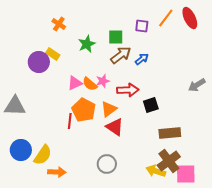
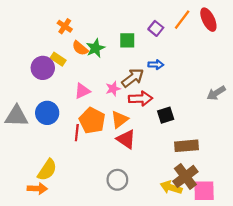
purple square: (142, 26) -> (156, 28), turned 32
brown arrow: (121, 55) -> (133, 78), moved
blue arrow: (142, 59) -> (156, 65), turned 40
orange semicircle: (90, 84) -> (80, 48), moved
blue circle: (21, 150) -> (47, 113), moved
orange arrow: (57, 172) -> (37, 189), moved

